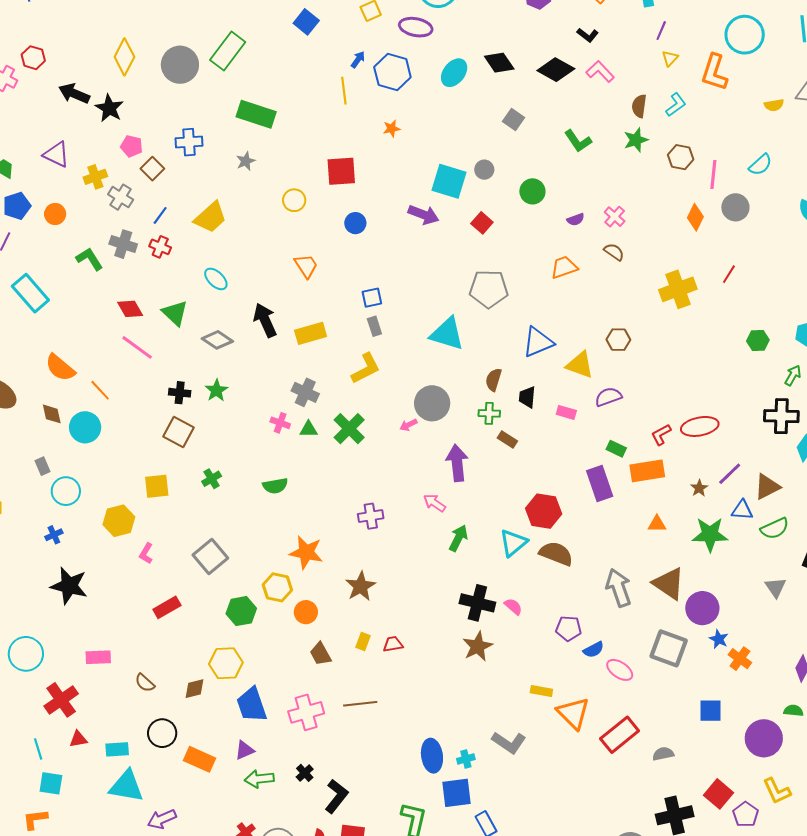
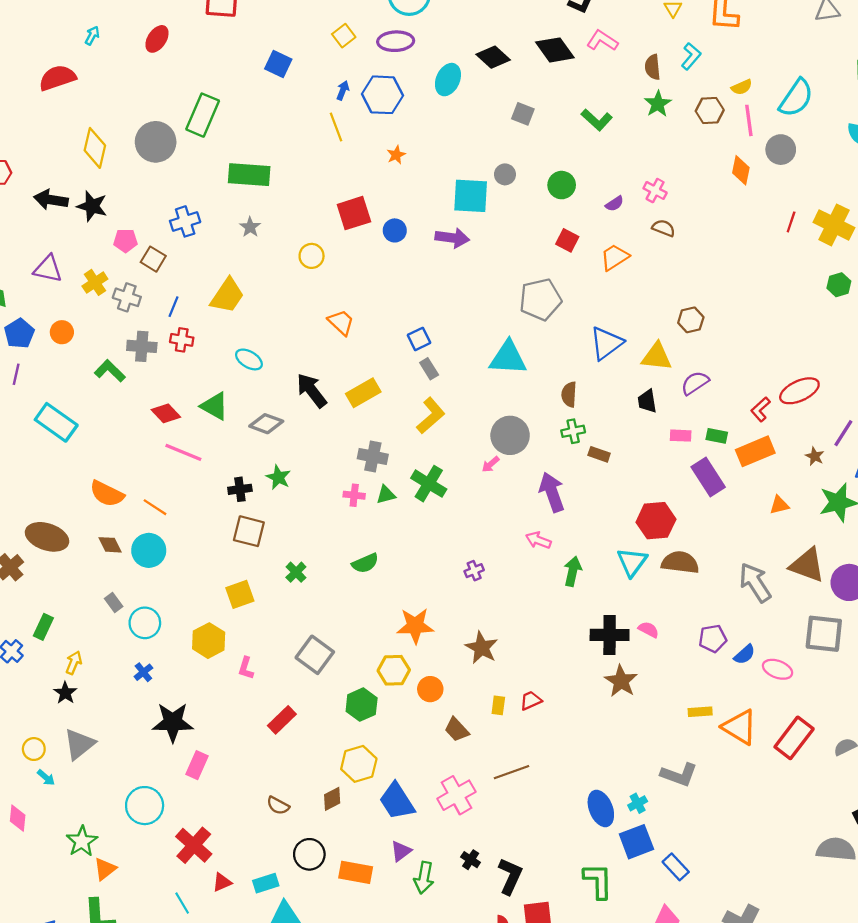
black diamond: (556, 70) -> (555, 50), turned 39
yellow semicircle: (774, 105) -> (742, 87), moved
cyan semicircle: (760, 165) -> (796, 98), size x1.5
blue circle: (355, 223) -> (395, 230), moved
red square: (482, 223) -> (567, 240), moved
yellow cross: (678, 289) -> (834, 225), moved, turned -30
black trapezoid: (527, 397) -> (647, 401), moved
pink rectangle: (566, 412) -> (681, 436), moved
purple cross: (371, 516) -> (474, 571), size x0.7
pink rectangle: (98, 657) -> (197, 765), moved, turned -50
green arrow: (259, 779) -> (424, 878), turned -60

